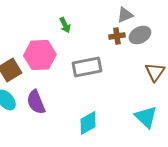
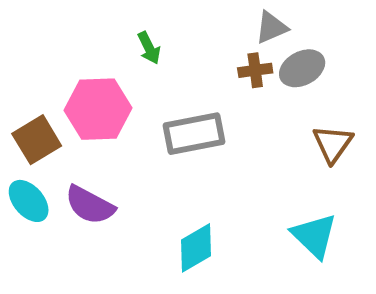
purple semicircle: (36, 102) -> (90, 205), turned -40

